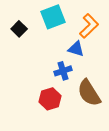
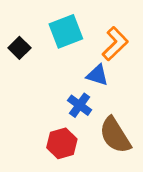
blue cross: (63, 71) -> (80, 105), turned -36

